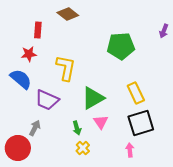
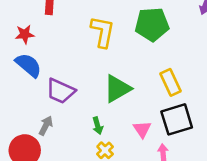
red star: (29, 54) -> (25, 34), moved
yellow L-shape: (66, 68) -> (103, 32), moved
pink triangle: (101, 122) -> (142, 129), moved

